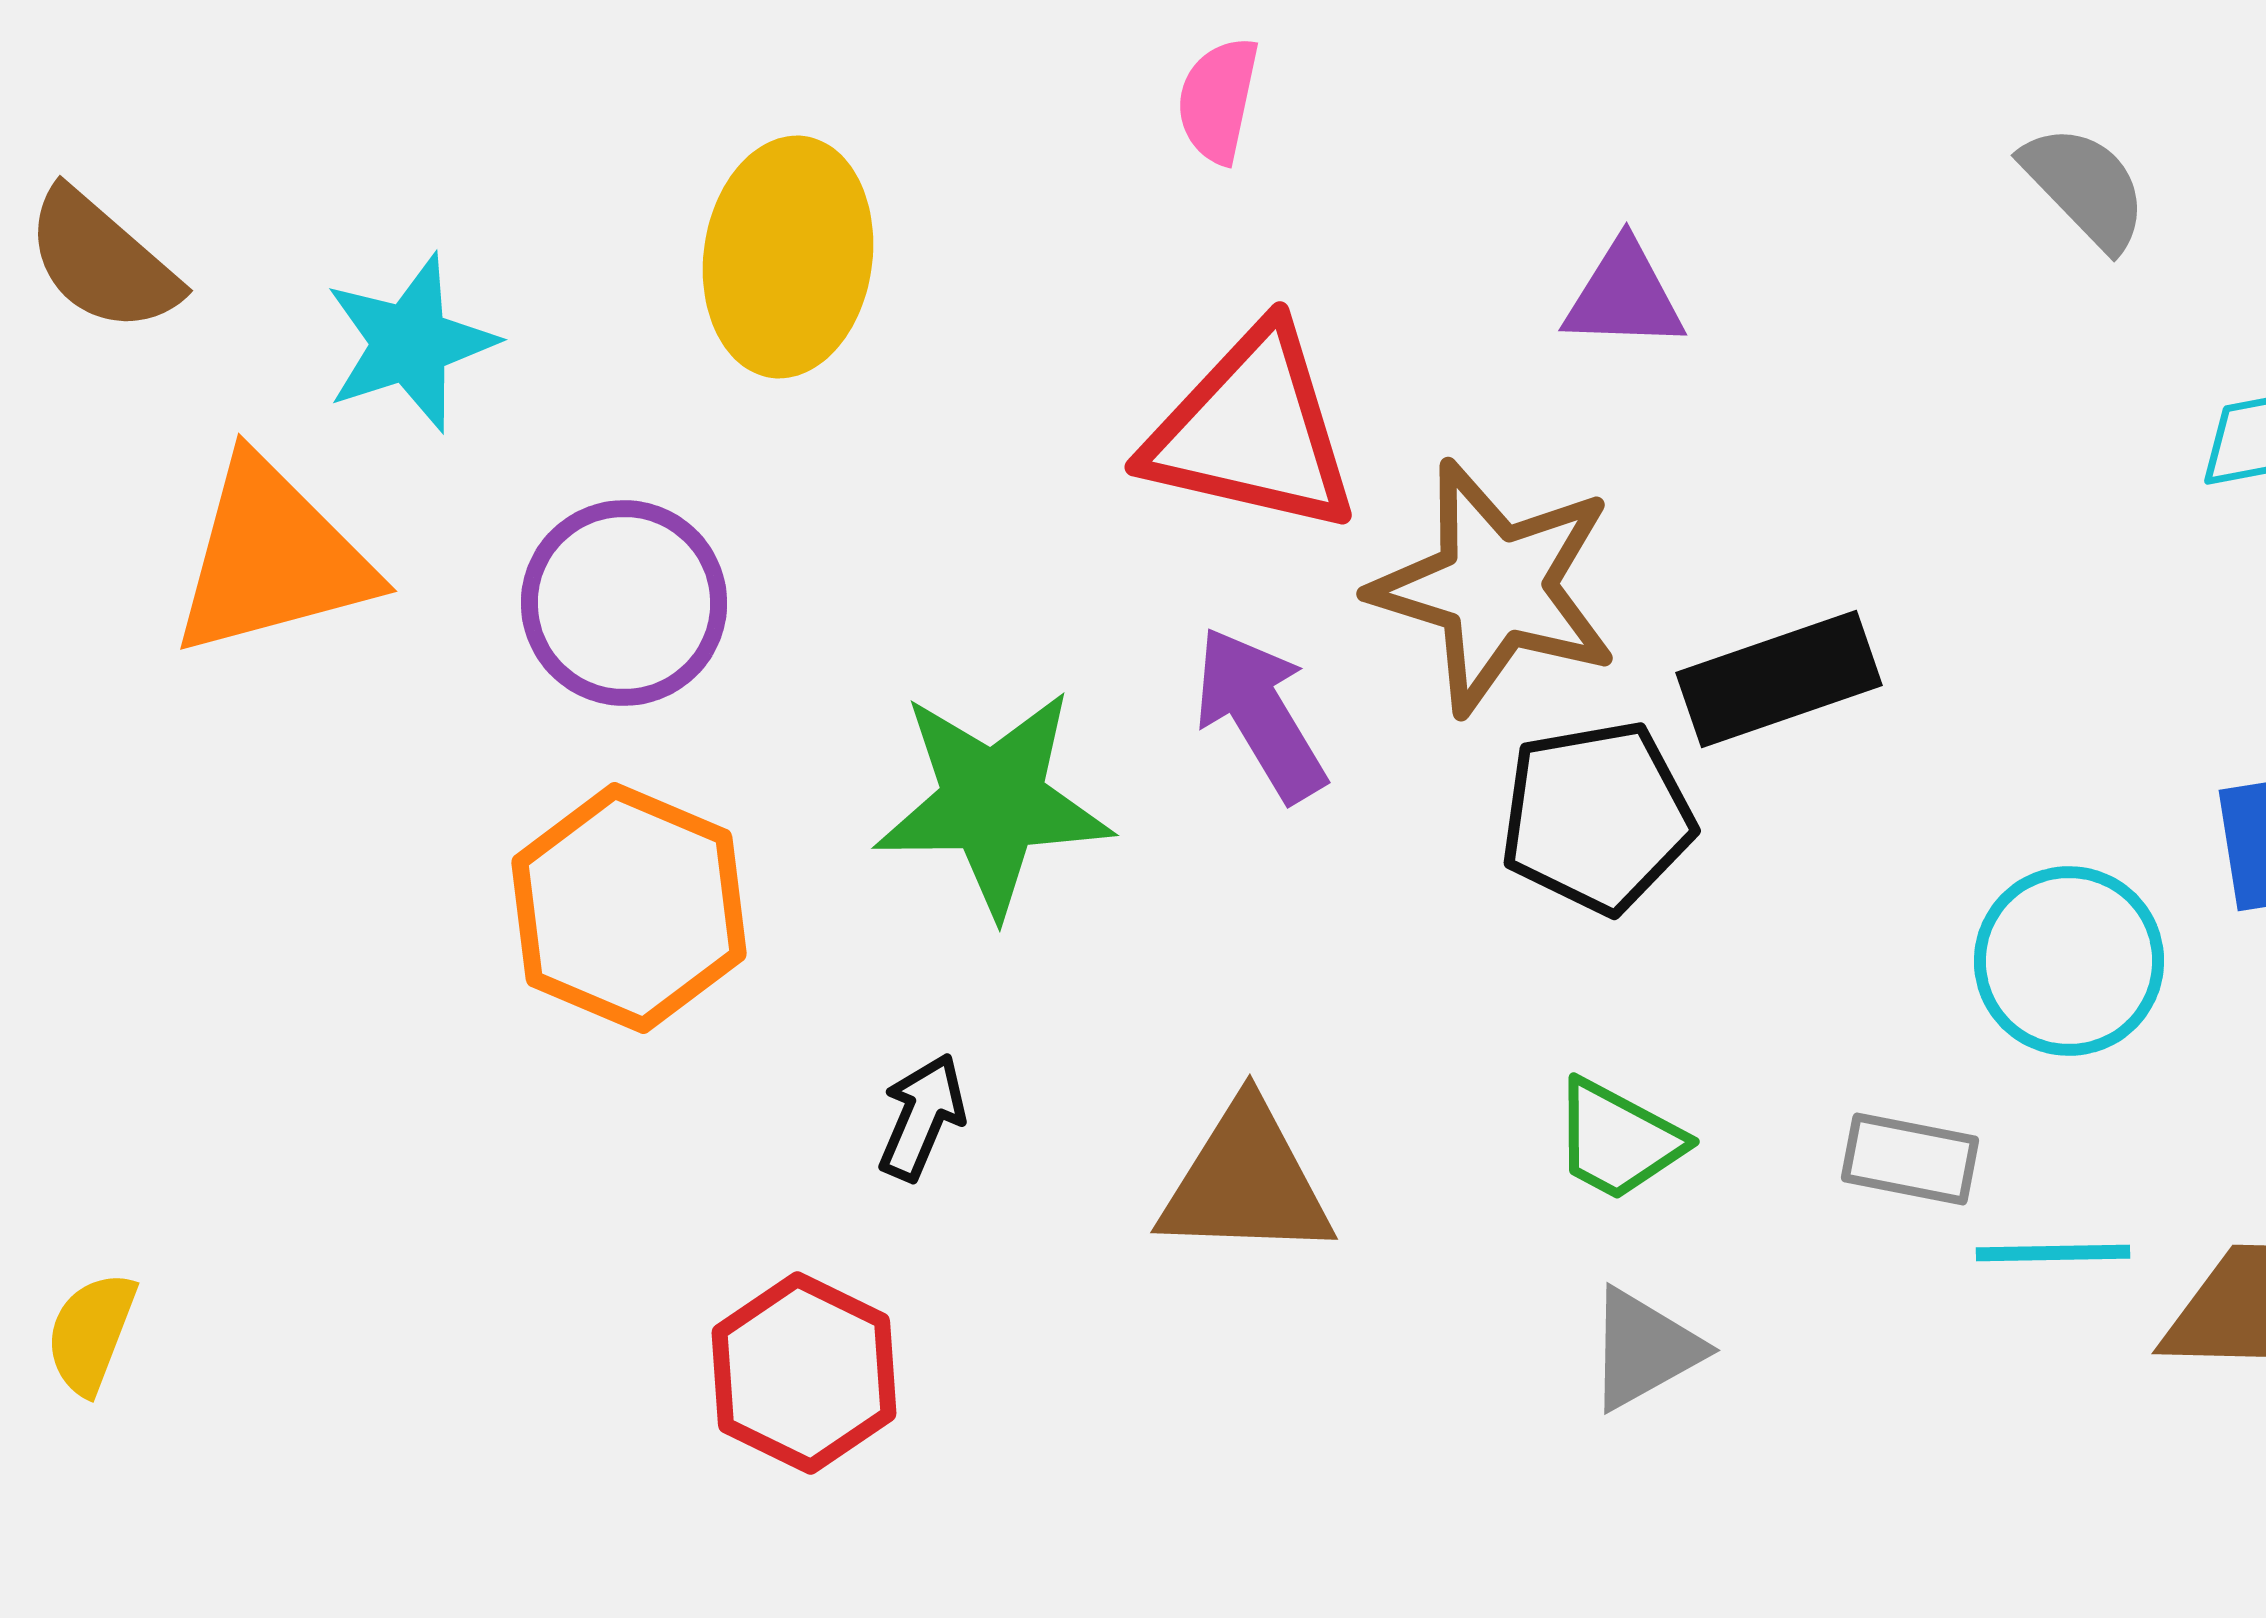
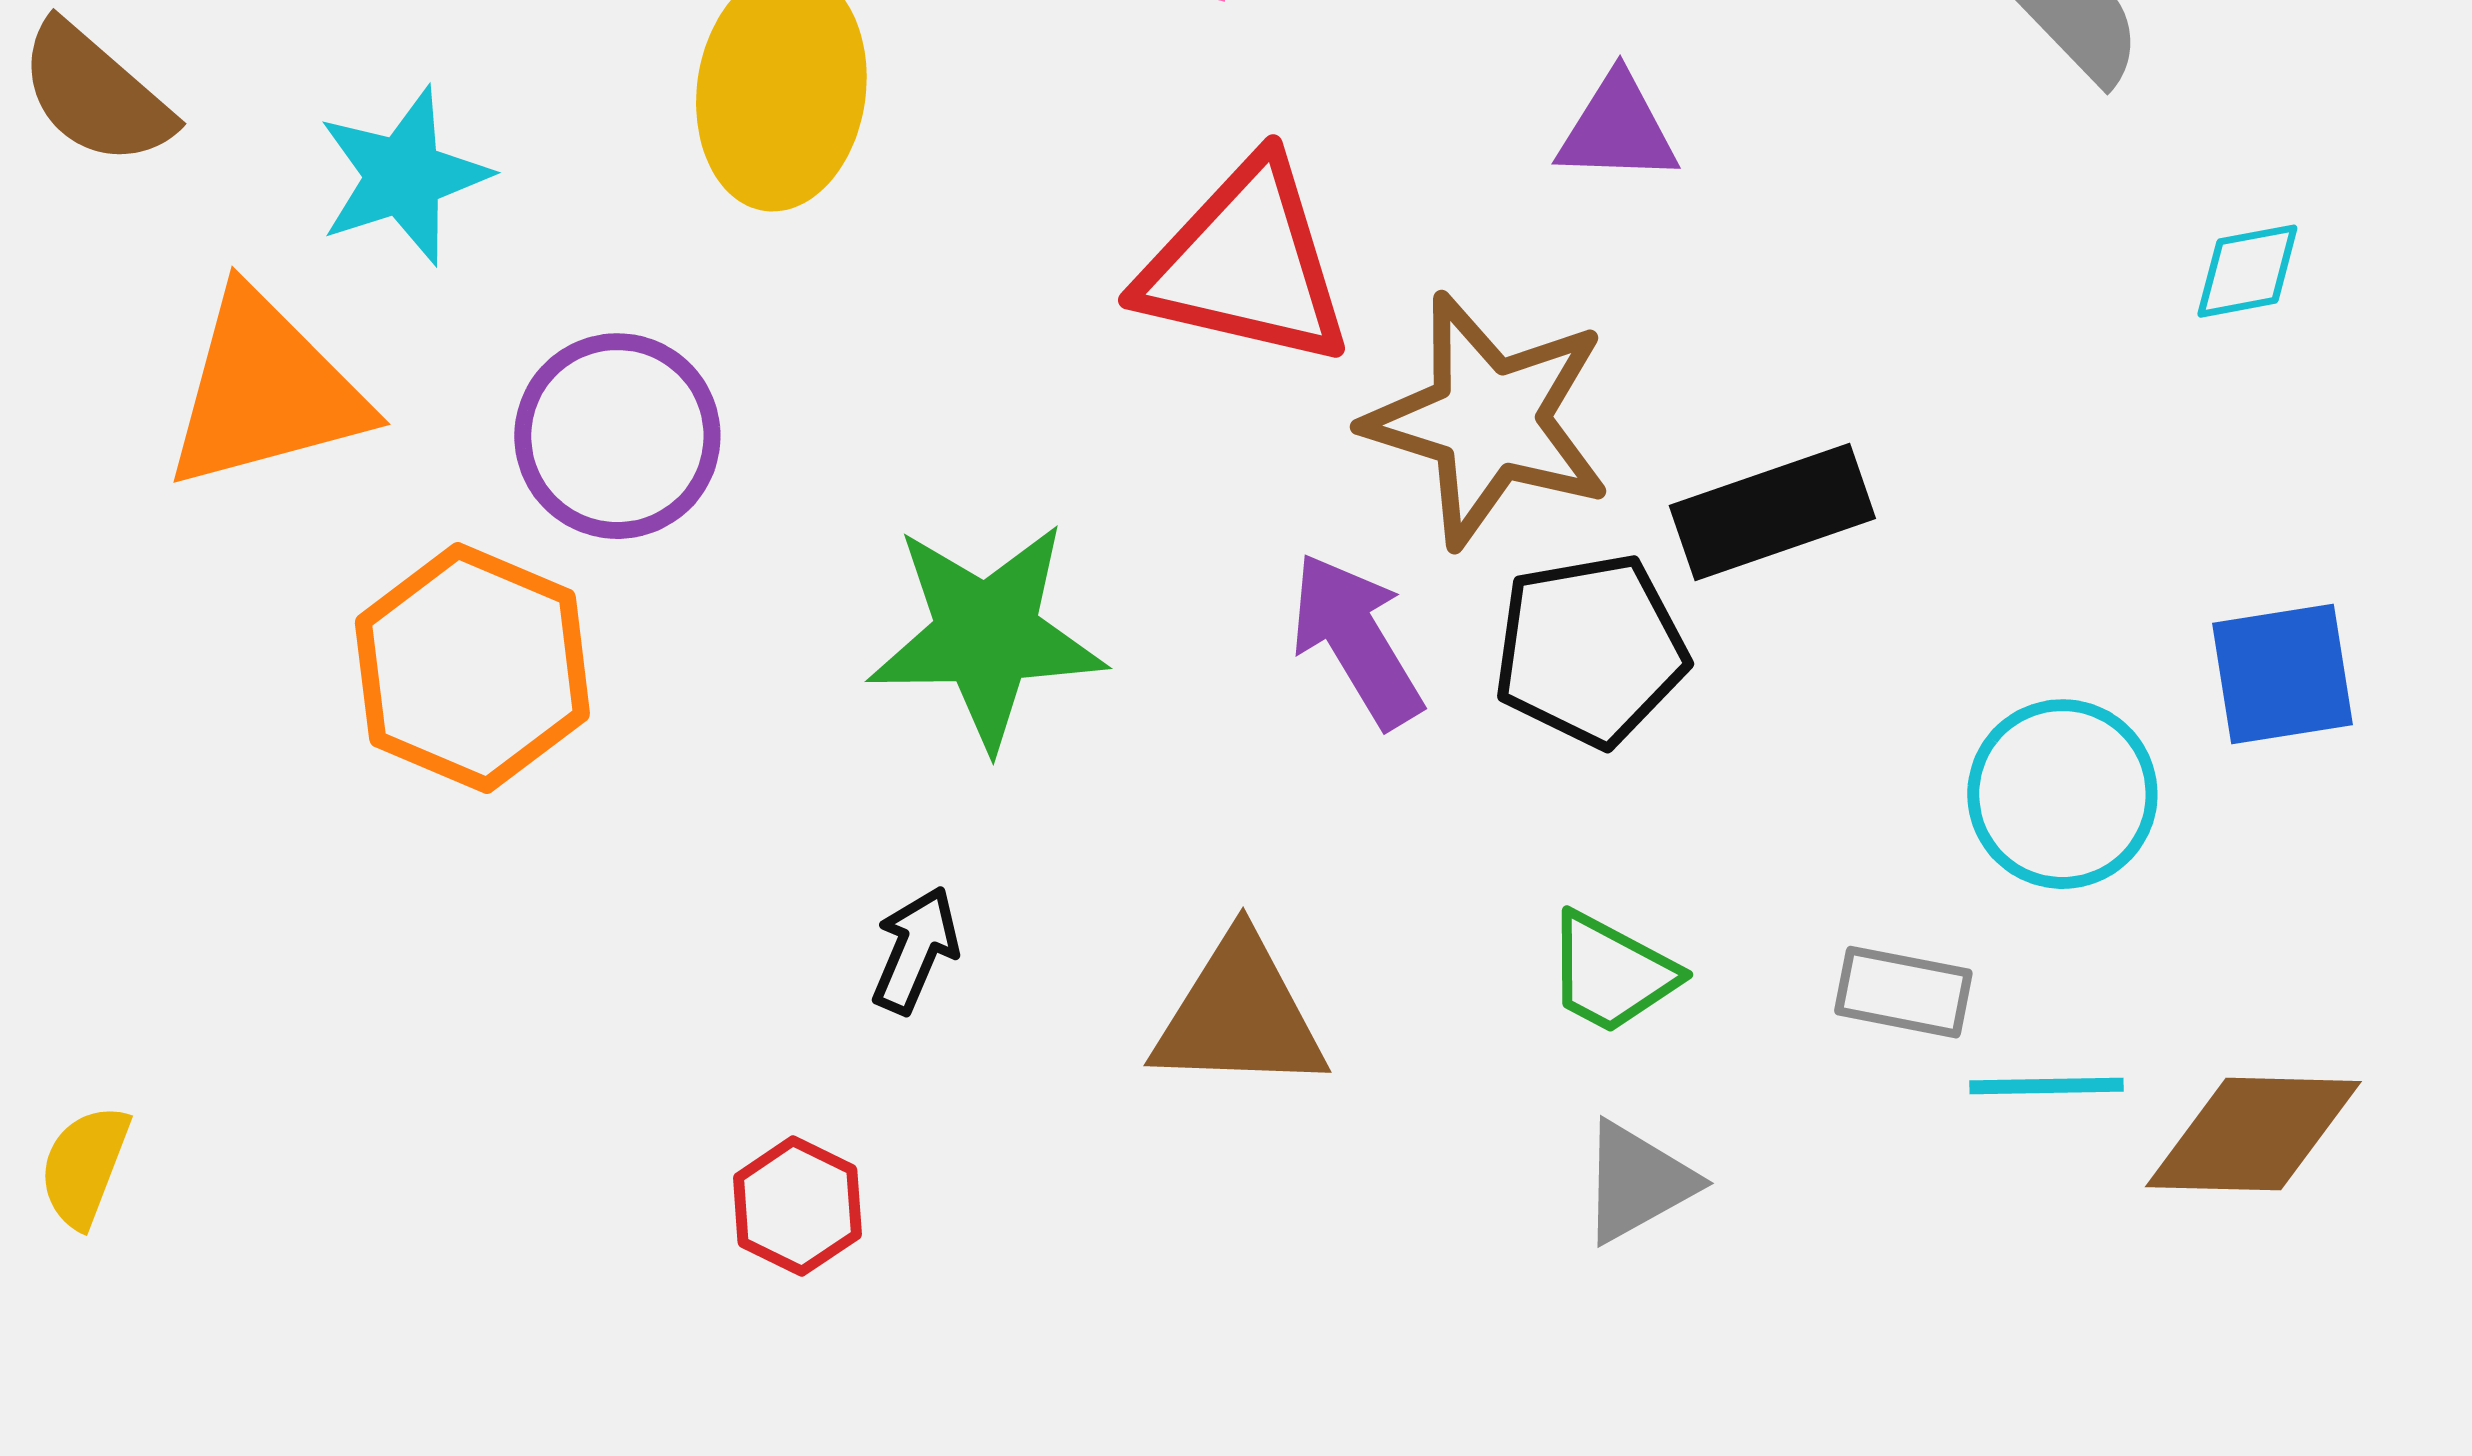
purple arrow: (1260, 714) -> (1356, 640), moved
orange hexagon: (629, 908) -> (472, 668), moved
red hexagon: (804, 1373) -> (797, 1206), size x0.7

